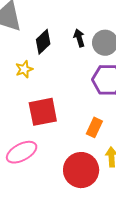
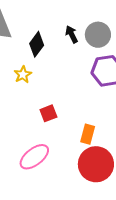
red square: (43, 112) -> (48, 113), size x0.6
orange rectangle: (94, 127) -> (88, 134), moved

